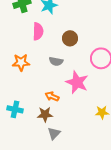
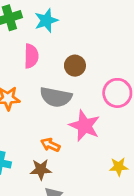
gray semicircle: (56, 61) -> (56, 97), size x1.6

